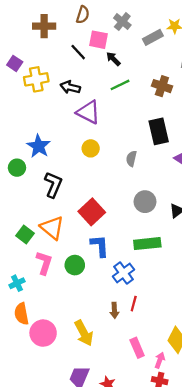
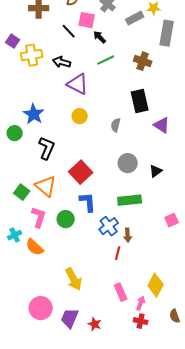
brown arrow: (114, 310) -> (128, 235), moved
orange semicircle: (22, 314) -> (35, 247), moved, turned -36
pink circle: (43, 333) -> (41, 308), moved

